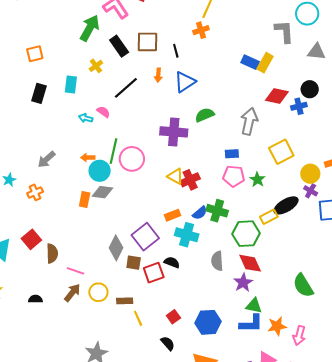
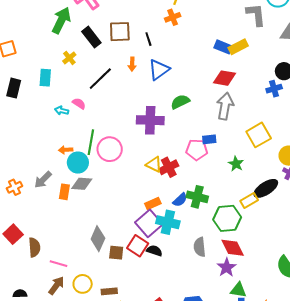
yellow rectangle: (265, 63) -> (238, 47), turned 36
red diamond: (277, 96) -> (224, 78), moved
gray arrow: (46, 159) -> (43, 180), moved
pink pentagon: (234, 176) -> (197, 150), moved
purple square: (145, 237) -> (149, 223), moved
red square: (154, 273) -> (138, 246), moved, turned -35

